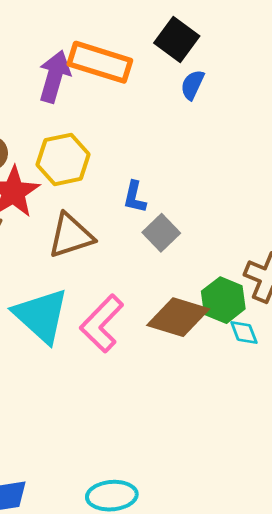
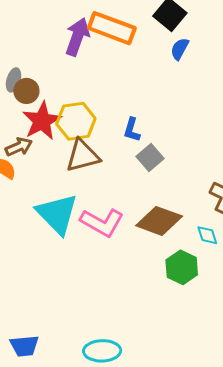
yellow hexagon: (63, 159) -> (76, 121), moved
green hexagon: (223, 300) -> (182, 267), moved
pink L-shape: (102, 324) -> (102, 222), turned -108

